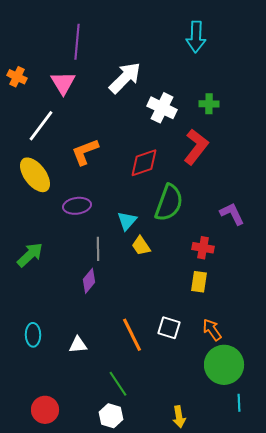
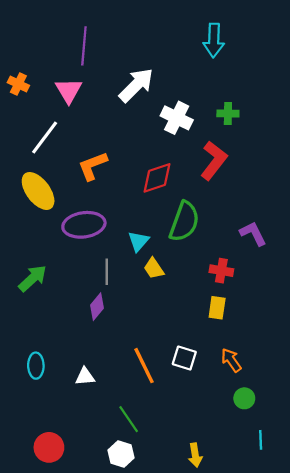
purple ellipse: (77, 206) -> (84, 225), size x1.4
green circle: (224, 365) -> (244, 398), size x0.5

